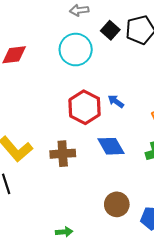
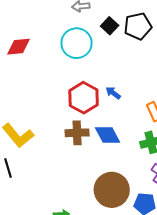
brown cross: (63, 154) -> (77, 133), moved
brown circle: (117, 204) -> (112, 190), size x1.5

